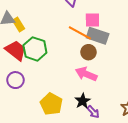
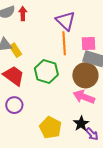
orange line: (80, 33) -> (64, 43), moved, turned 60
green hexagon: (35, 49) -> (46, 72), moved
brown circle: (88, 52) -> (85, 75), size x1.6

